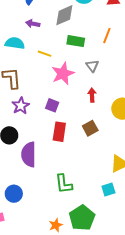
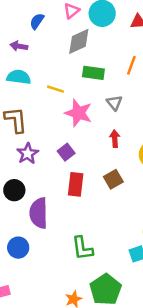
purple arrow: (33, 24) -> (19, 46), moved
pink star: (63, 74) -> (78, 113), turned -30
purple square: (52, 105) -> (66, 152), turned 32
blue circle: (14, 194) -> (18, 248), moved

